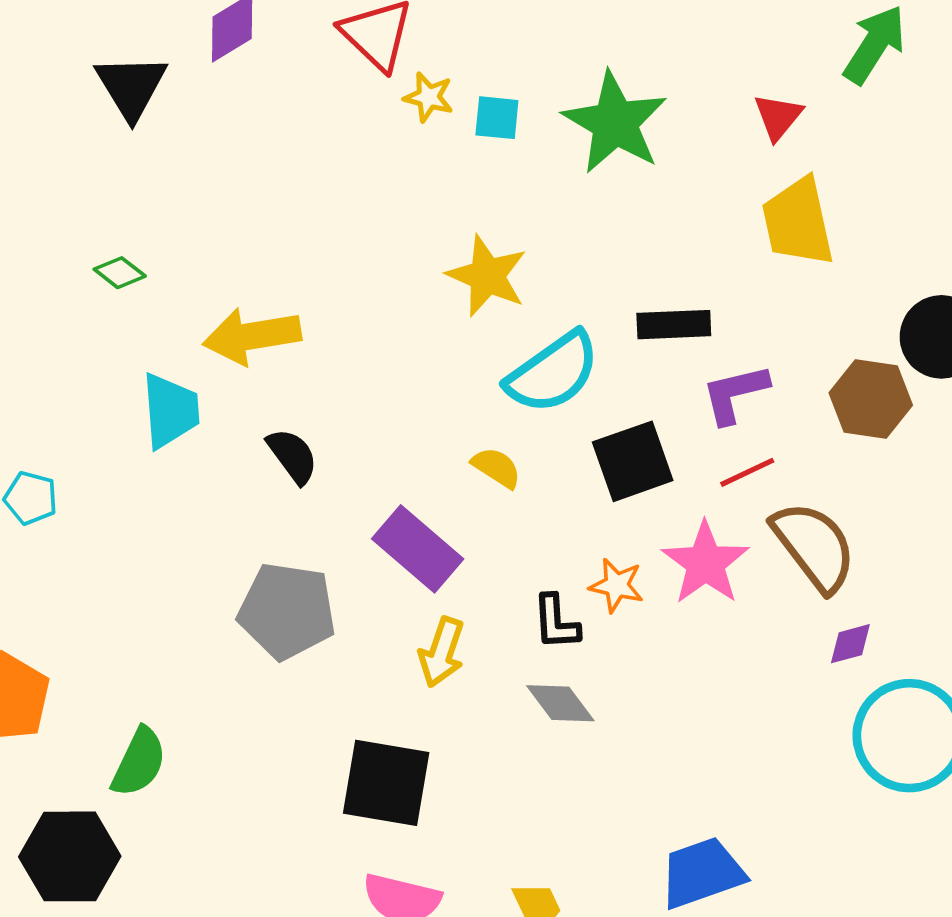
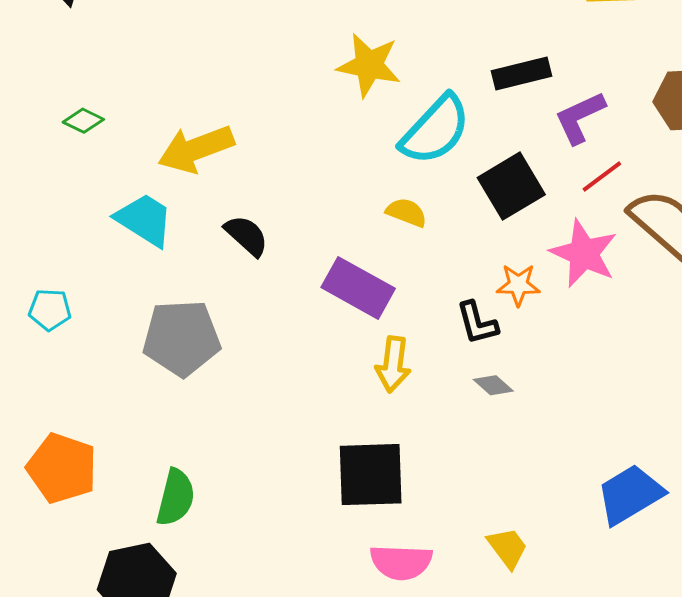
cyan trapezoid: (170, 411) -> (144, 220), turned -42
gray pentagon: (287, 611) -> (182, 338), moved
gray diamond: (560, 703) -> (493, 385), size x0.7

